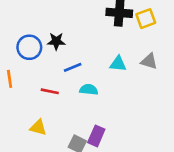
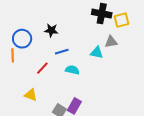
blue circle: (29, 47) -> (22, 39), moved
gray triangle: (149, 61) -> (111, 42), moved, turned -32
red line: (50, 91) -> (42, 68), turned -64

